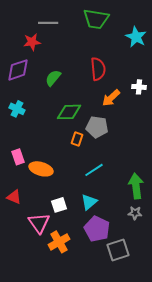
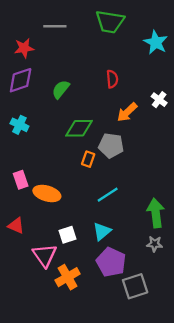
red star: (32, 42) -> (24, 48), moved
red semicircle: (98, 69) -> (112, 79), size x0.7
white cross: (139, 87) -> (159, 100), turned 32

